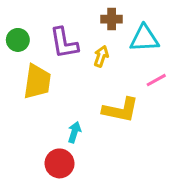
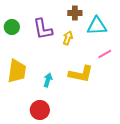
yellow trapezoid: (37, 82) -> (17, 71), moved
cyan arrow: (74, 132) -> (48, 80), moved

